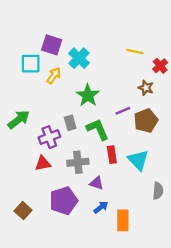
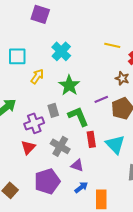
purple square: (52, 45) -> (40, 14), moved
yellow arrow: (54, 76) -> (37, 76), moved
gray cross: (78, 162) -> (60, 146), turned 36
red triangle: (43, 163) -> (28, 147), turned -35

